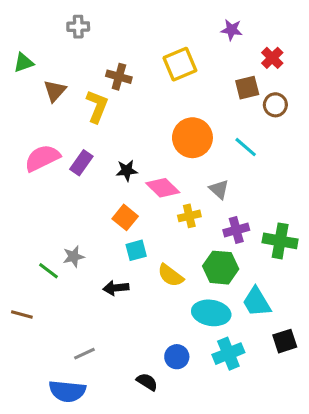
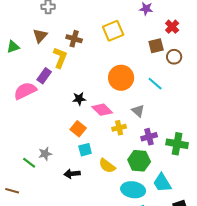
green triangle: (23, 63) -> (13, 47), moved
brown triangle: (55, 91) -> (40, 36), moved
purple rectangle: (81, 163) -> (44, 76), moved

